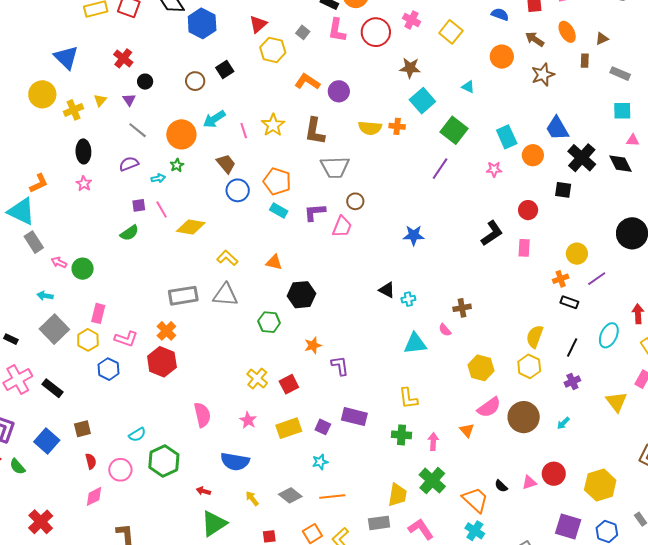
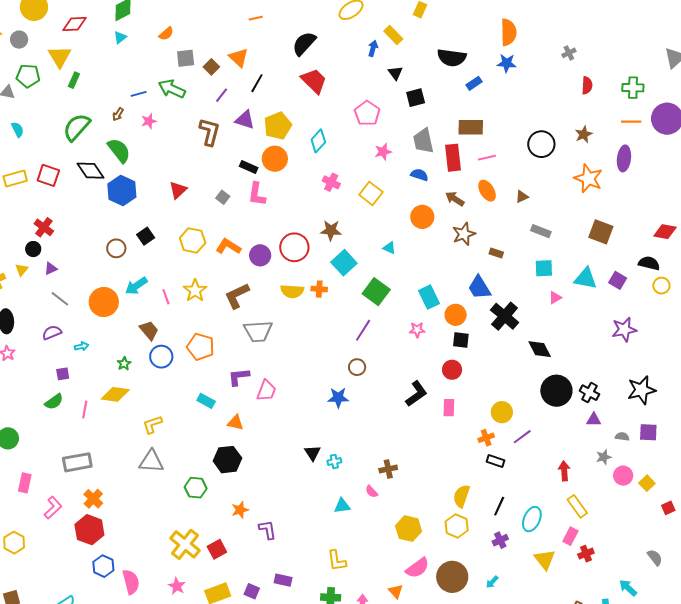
red circle: (376, 32) -> (294, 247), moved
yellow hexagon: (273, 50) -> (193, 240), moved
brown rectangle: (585, 61) -> (496, 253), moved, turned -72
black circle: (145, 82) -> (33, 249), moved
purple triangle: (129, 100) -> (51, 269), turned 40
brown L-shape: (315, 131) -> (237, 296), turned 56
pink triangle: (633, 140) -> (555, 298), turned -32
black diamond: (621, 164) -> (540, 349), moved
green star: (177, 165) -> (124, 364), moved
black square: (563, 190) -> (461, 340), moved
brown circle: (355, 201) -> (357, 367), moved
pink line: (162, 210) -> (85, 410), moved, turned 42
cyan rectangle: (279, 210) -> (206, 401), moved
yellow L-shape: (227, 258) -> (152, 424), turned -60
orange triangle: (274, 262) -> (235, 423), moved
black triangle: (387, 290) -> (313, 453), turned 30
gray rectangle: (183, 296) -> (77, 462), moved
cyan ellipse: (609, 335) -> (532, 519), moved
pink L-shape: (126, 339) -> (53, 508), turned -60
yellow hexagon: (88, 340) -> (14, 543), moved
cyan triangle: (415, 344) -> (342, 506), size x0.7
blue hexagon: (108, 369) -> (103, 566), moved
yellow cross: (257, 379) -> (185, 544), size x1.4
purple rectangle: (354, 417) -> (283, 580), size x0.7

